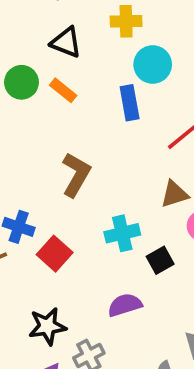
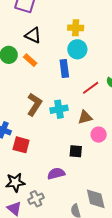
yellow cross: (126, 21) -> (76, 28), moved
cyan cross: (122, 233) -> (59, 109), moved
red square: (55, 254) -> (21, 145), turned -30
black square: (160, 260) -> (76, 151), turned 32

